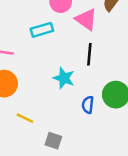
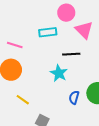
black line: (89, 54) -> (71, 54), moved, turned 72

